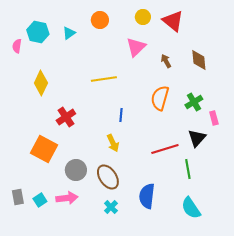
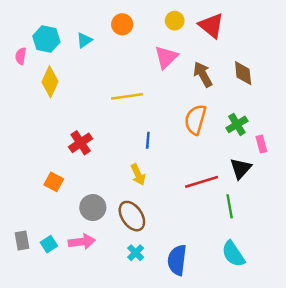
brown arrow: (166, 61) -> (203, 74), size x1.5
yellow diamond: (41, 83) -> (50, 82), moved
orange square: (44, 149) -> (54, 182), size x0.6
blue semicircle: (147, 196) -> (177, 260), moved

